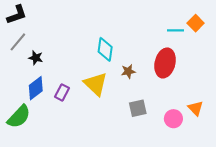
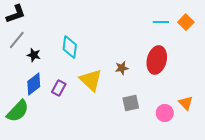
cyan line: (176, 30) -> (161, 22), moved
cyan diamond: (105, 49) -> (70, 47), moved

